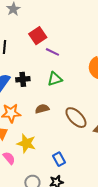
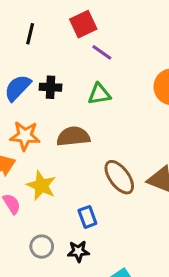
brown semicircle: (42, 109) -> (73, 136), size x1.5
brown ellipse: (76, 118) -> (119, 177), moved

